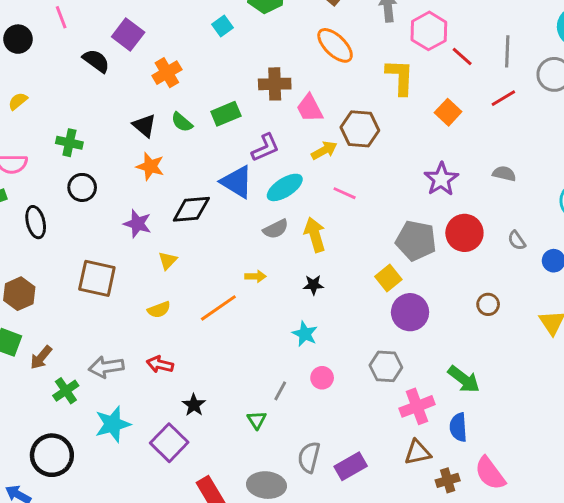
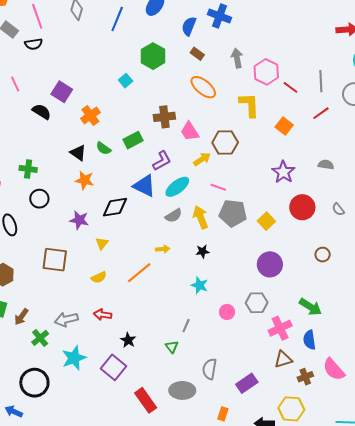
gray pentagon: (416, 241) -> (233, 213), moved
yellow square: (388, 278) -> (266, 221), moved
pink circle: (322, 378) -> (227, 312), moved
purple rectangle: (351, 466) -> (247, 383), moved

